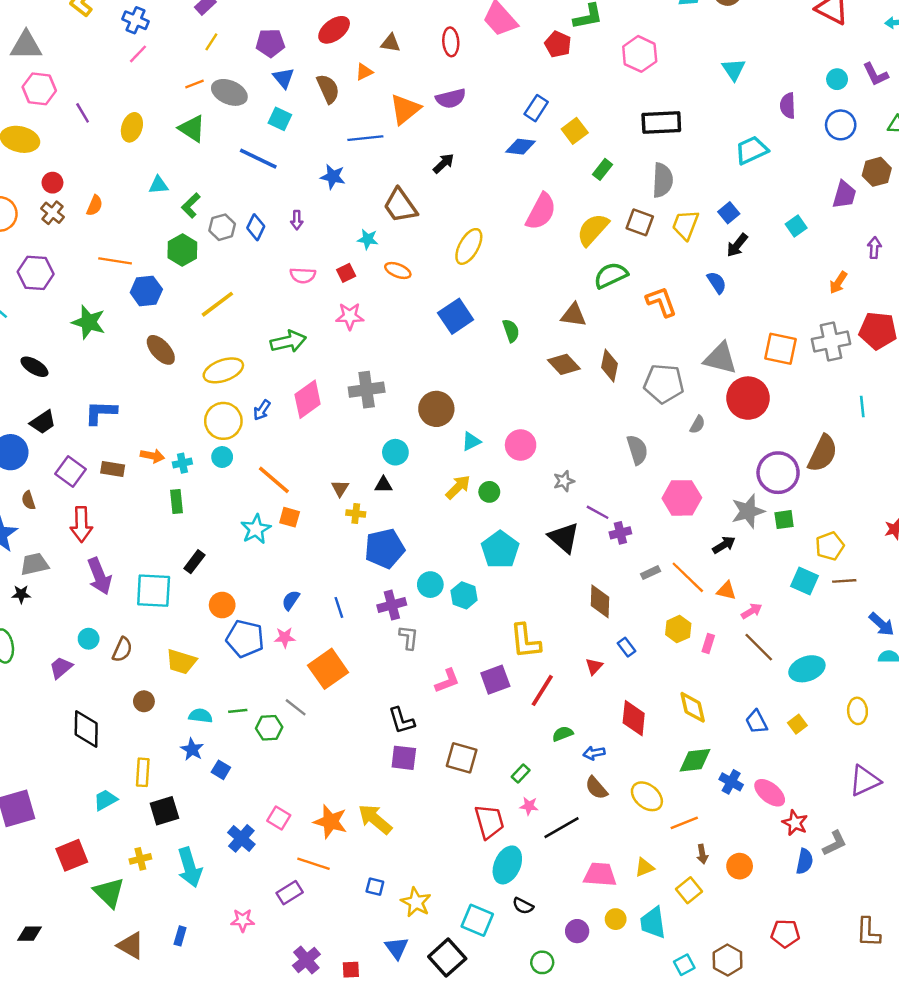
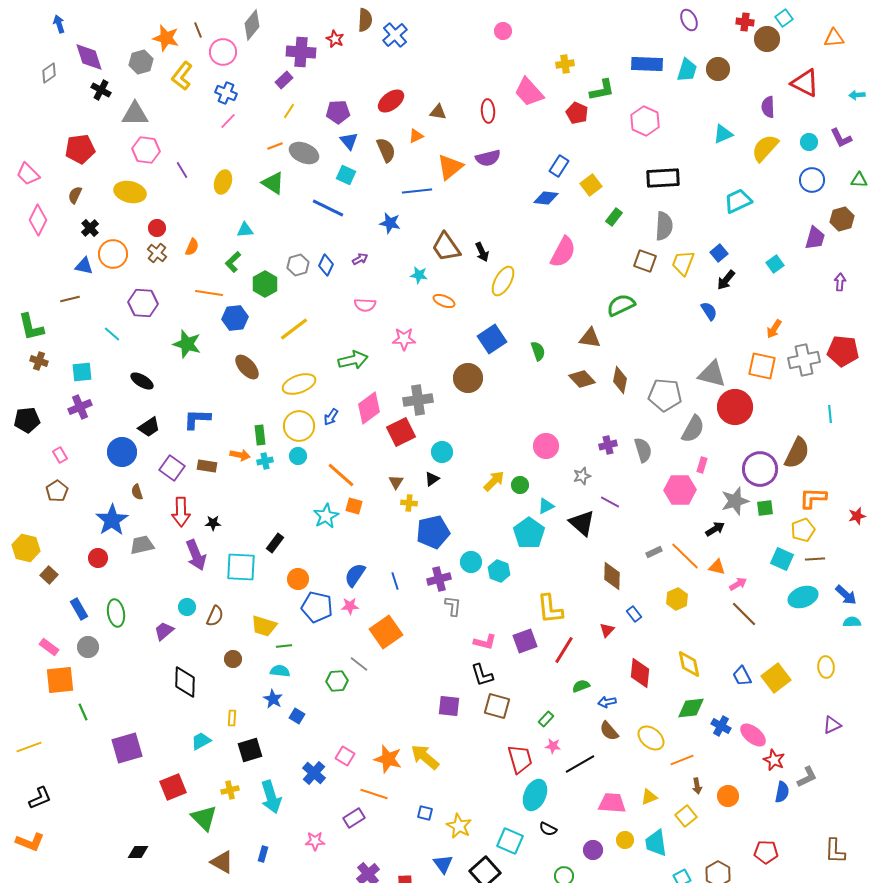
cyan triangle: (734, 70) -> (723, 134), turned 40
purple semicircle: (788, 106) -> (768, 107), moved
black arrow: (444, 163) -> (482, 252), moved, turned 108
green L-shape: (191, 206) -> (233, 262), moved
purple arrow: (297, 220) -> (360, 259), turned -119
yellow semicircle: (593, 230) -> (765, 148), moved
red square: (346, 273) -> (401, 432), moved, size x1.8
orange arrow: (838, 283) -> (774, 329), moved
orange L-shape: (661, 302) -> (813, 498), moved, turned -68
brown circle: (436, 409) -> (468, 378), moved
gray semicircle: (697, 425) -> (693, 429), size x1.8
cyan triangle: (471, 441) -> (546, 506), moved
black triangle: (383, 485) -> (432, 479), turned -35
green rectangle: (176, 502) -> (260, 435), moved
purple cross: (620, 533) -> (608, 445), moved
black star: (21, 594) -> (213, 523), moved
blue semicircle: (291, 600) -> (355, 575), size x1.4
pink rectangle: (708, 644) -> (702, 465), moved
cyan ellipse: (807, 669) -> (803, 597), moved
pink L-shape: (447, 681) -> (485, 642), turned 35
green line: (238, 711) -> (284, 646), moved
black L-shape: (401, 721) -> (482, 675), moved
yellow square: (797, 724) -> (776, 678), size x1.8
yellow rectangle: (143, 772) -> (232, 718), size x0.7
purple triangle: (865, 781) -> (832, 725), size x0.7

